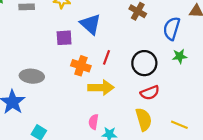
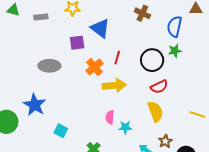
green star: (180, 56) -> (175, 51), moved
orange cross: (81, 66) -> (94, 67), turned 36
gray ellipse: (32, 76) -> (49, 66), moved
yellow line: (179, 125) -> (197, 114), moved

